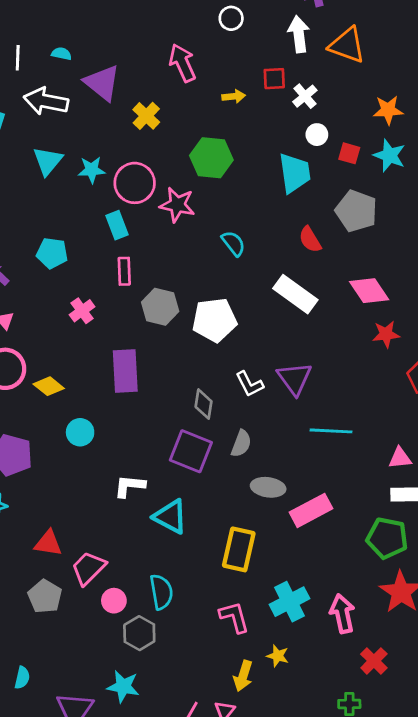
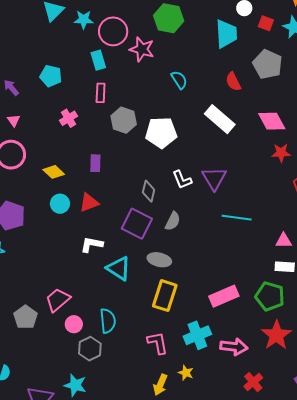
purple rectangle: (125, 371) -> (95, 163), size x0.6
yellow diamond: (49, 386) -> (54, 172), moved
gray ellipse: (268, 487) -> (159, 260), moved
pink rectangle: (311, 510) -> (224, 296), moved
red triangle: (48, 543) -> (89, 203), moved, turned -35
pink arrow: (342, 614) -> (234, 347), turned 104

